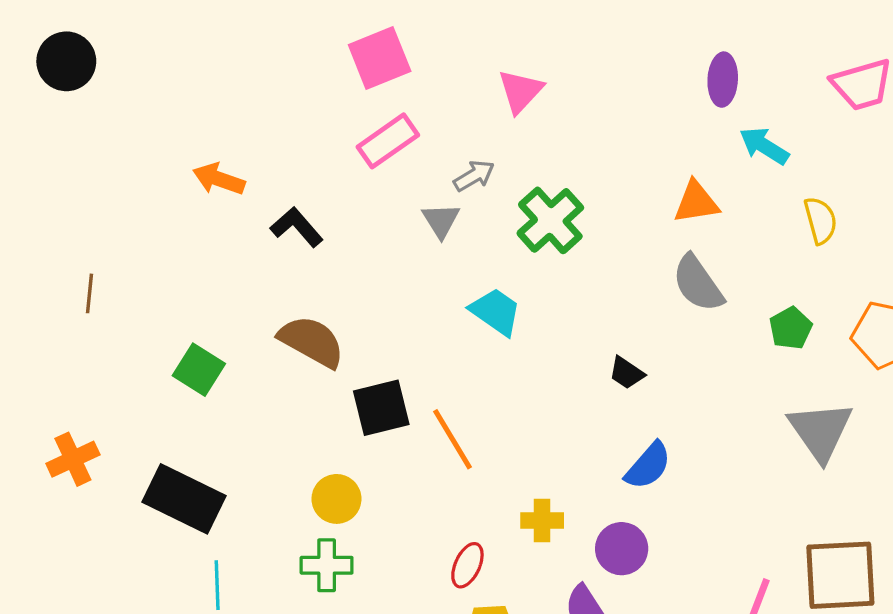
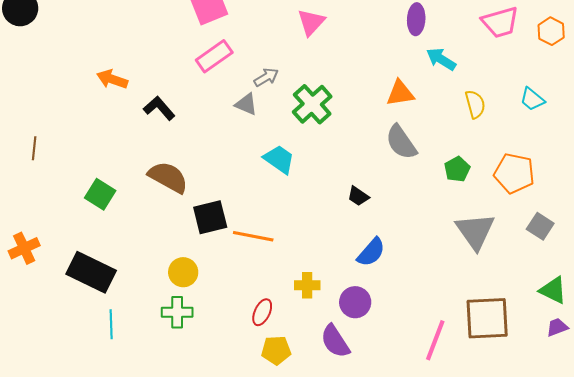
pink triangle: (520, 91) -> (311, 22), moved
gray triangle: (441, 220) -> (246, 104), turned -35
orange line: (453, 439) -> (253, 236), turned -48

